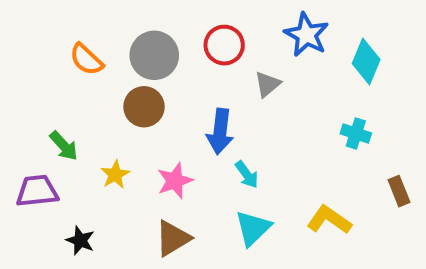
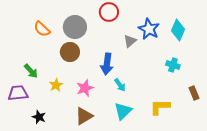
blue star: (306, 35) -> (149, 29), moved
red circle: (224, 45) -> (109, 12), moved
yellow L-shape: (329, 220) -> (160, 107), turned -35

